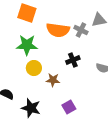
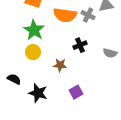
green star: (27, 45) -> (34, 30), turned 30
yellow circle: (34, 68) -> (33, 52), moved

